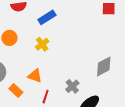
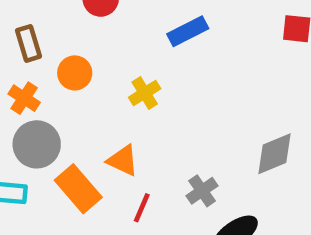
blue rectangle: (47, 17) -> (188, 31), moved
orange rectangle: (16, 91) -> (78, 189), size x1.5

